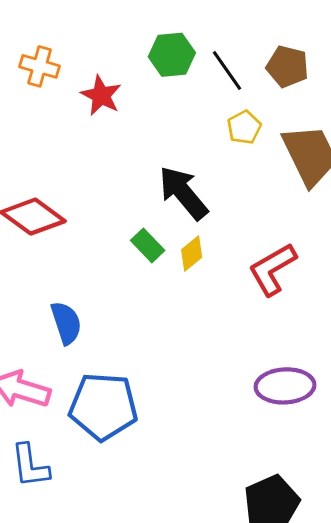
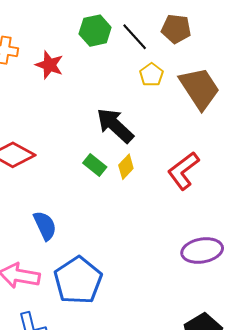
blue pentagon: (103, 406) -> (78, 280), turned -30

